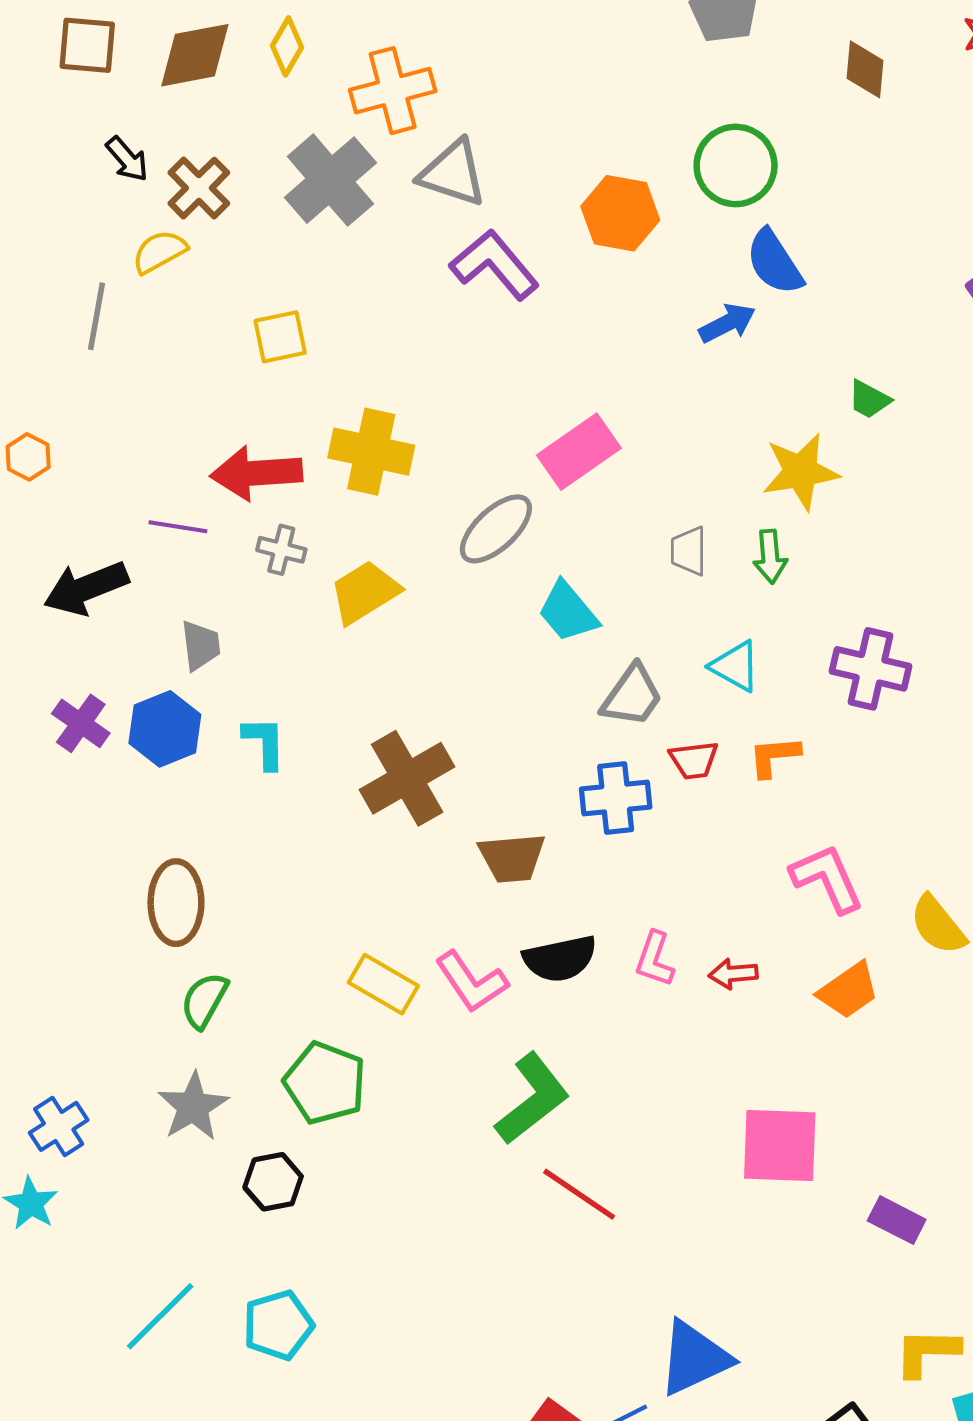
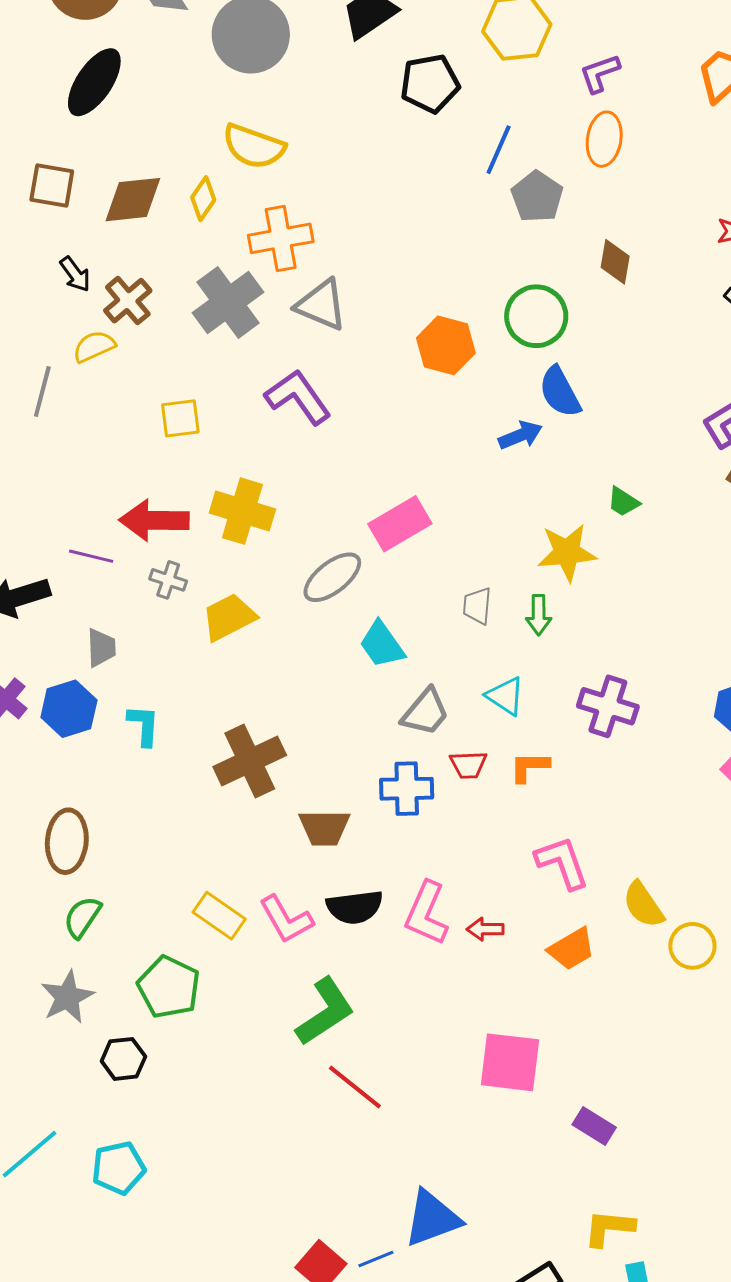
brown diamond: (865, 69) -> (615, 262), moved
purple L-shape: (494, 265) -> (298, 397), moved
pink L-shape: (655, 959) -> (426, 913), size x1.5

